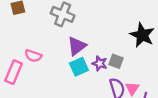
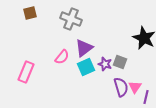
pink semicircle: (33, 56) -> (62, 57), moved, turned -70

